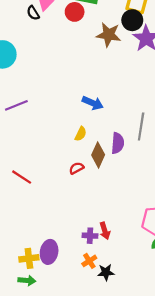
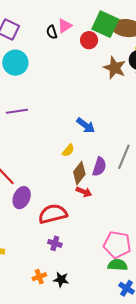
red semicircle: (76, 168) -> (53, 214), moved, size x2.0
red arrow: (105, 231) -> (84, 192), moved, turned -63
purple ellipse: (49, 252) -> (22, 198), moved
orange cross: (89, 261) -> (39, 277), moved

